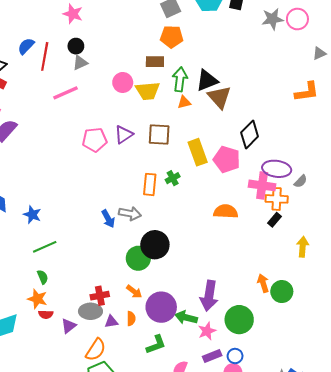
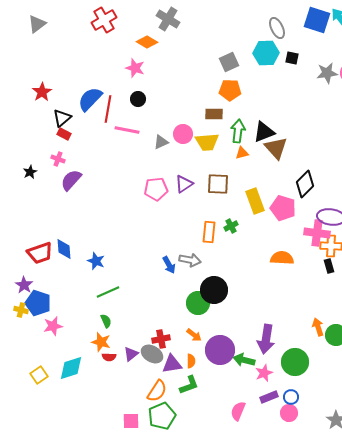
blue semicircle: (26, 46) -> (90, 99), size x1.5
gray triangle: (80, 63) -> (161, 142), moved
pink line: (66, 93) -> (127, 130), moved, turned 35
black rectangle: (275, 220) -> (329, 266), turned -56
gray ellipse: (90, 311) -> (152, 354), turned 30
purple triangle: (111, 322) -> (172, 364), size x1.5
purple triangle: (69, 326) -> (131, 354), moved
green L-shape: (156, 345) -> (189, 385), moved

